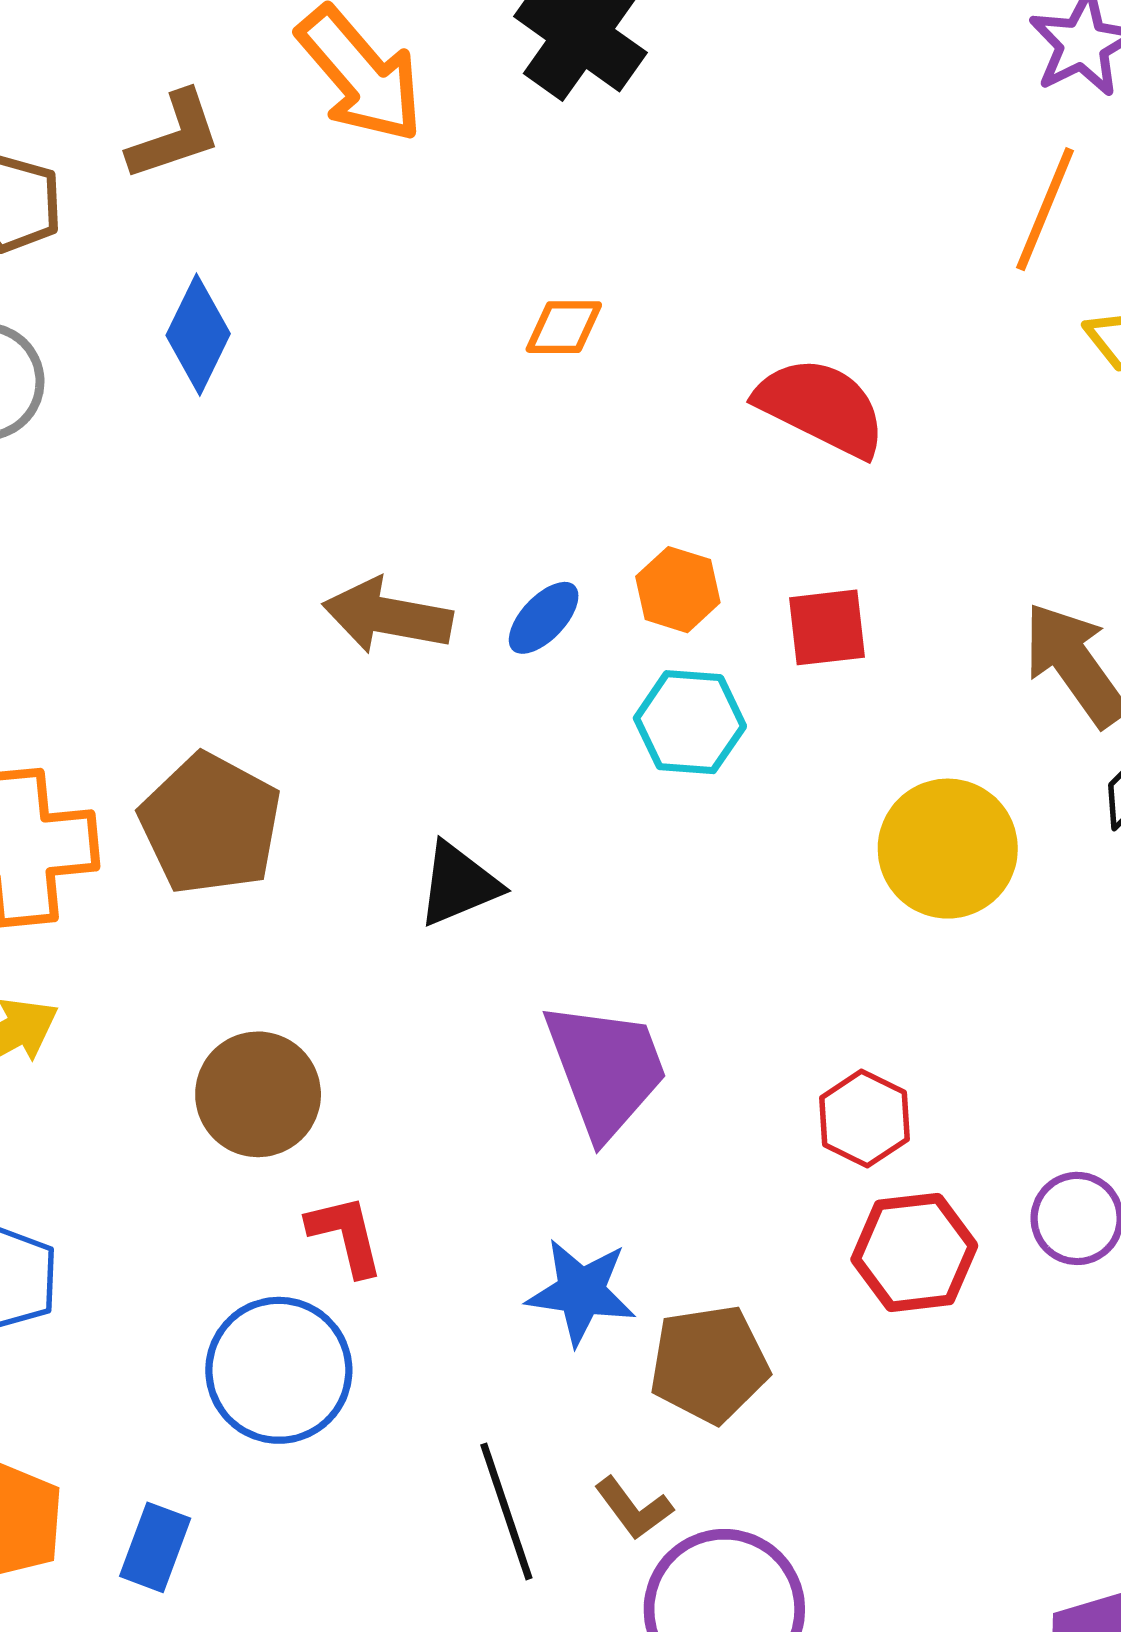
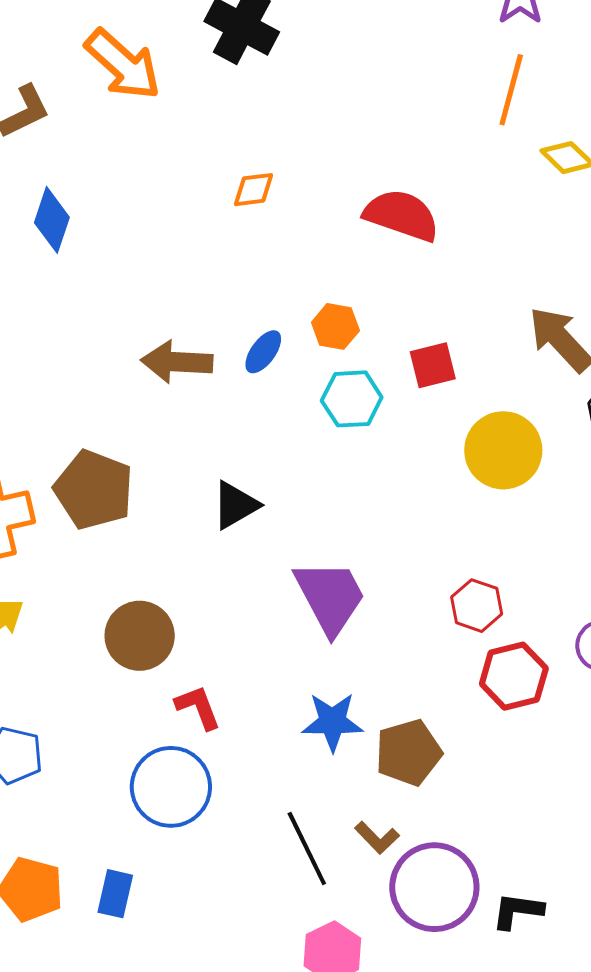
red square: (827, 627) -> (433, 365), moved

